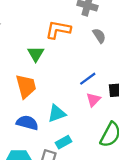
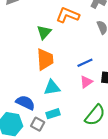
orange trapezoid: (26, 86) -> (45, 59), moved
blue semicircle: (27, 123) -> (25, 103), moved

